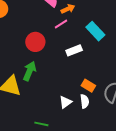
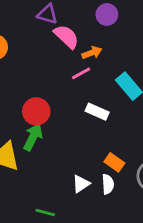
red circle: (35, 42) -> (36, 111), moved
white rectangle: (74, 50) -> (97, 112), turned 42

